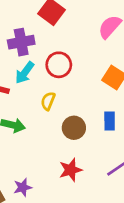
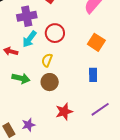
brown circle: (74, 128) -> (50, 82), moved

